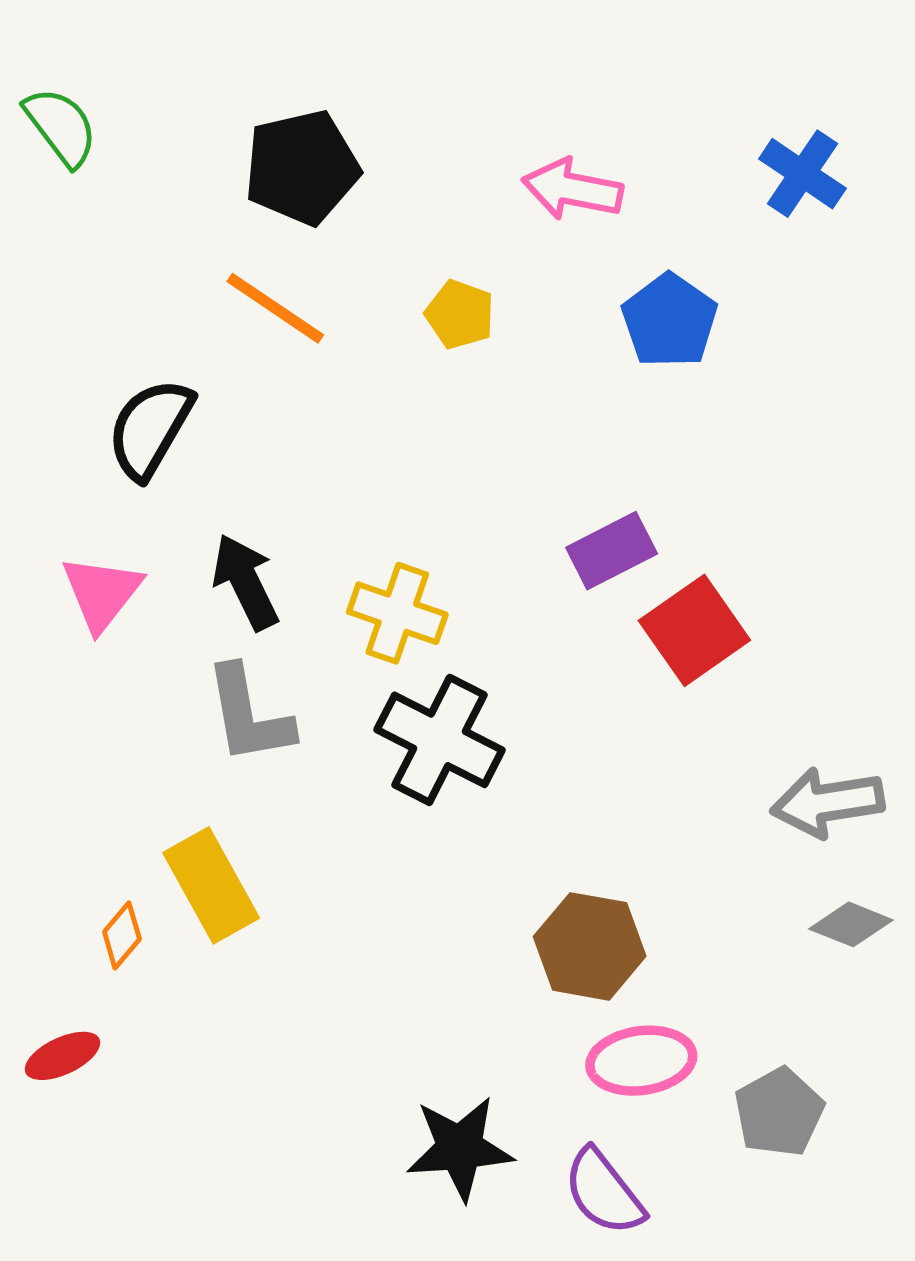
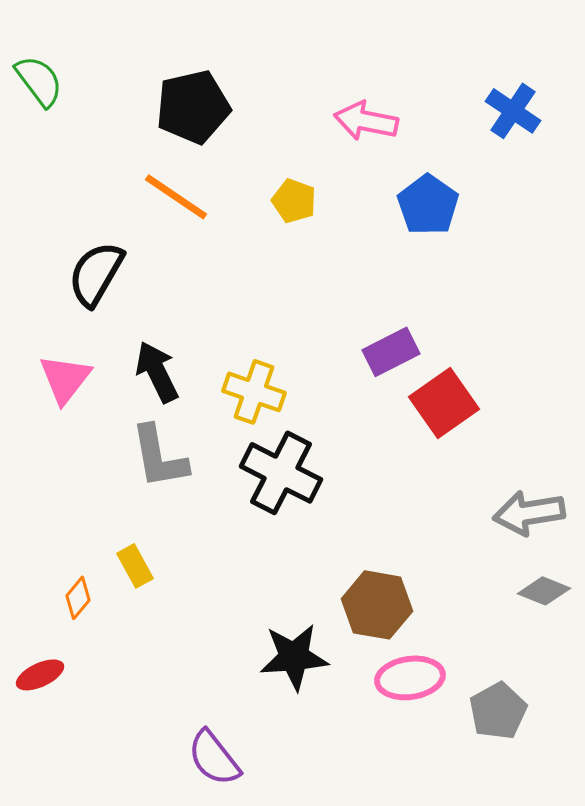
yellow rectangle: (211, 885) -> (135, 566), size x0.6
black star: (460, 1148) -> (294, 657), moved
purple semicircle: (604, 1192) -> (214, 758), moved

